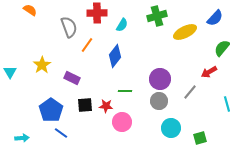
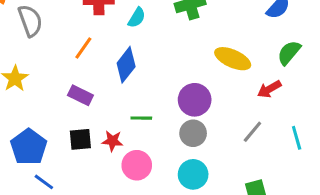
gray semicircle: (69, 27) -> (30, 21), moved
yellow ellipse: (185, 32) -> (233, 59), moved, turned 50
purple rectangle: (72, 78) -> (80, 95), moved
gray line: (190, 92) -> (252, 132), moved
cyan circle: (171, 128) -> (193, 174), moved

